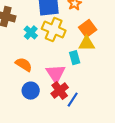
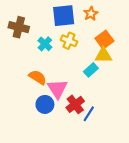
yellow cross: (54, 30) -> (69, 41), size x0.7
cyan rectangle: (75, 58) -> (91, 70), turned 64
pink triangle: (56, 74) -> (57, 89), moved

